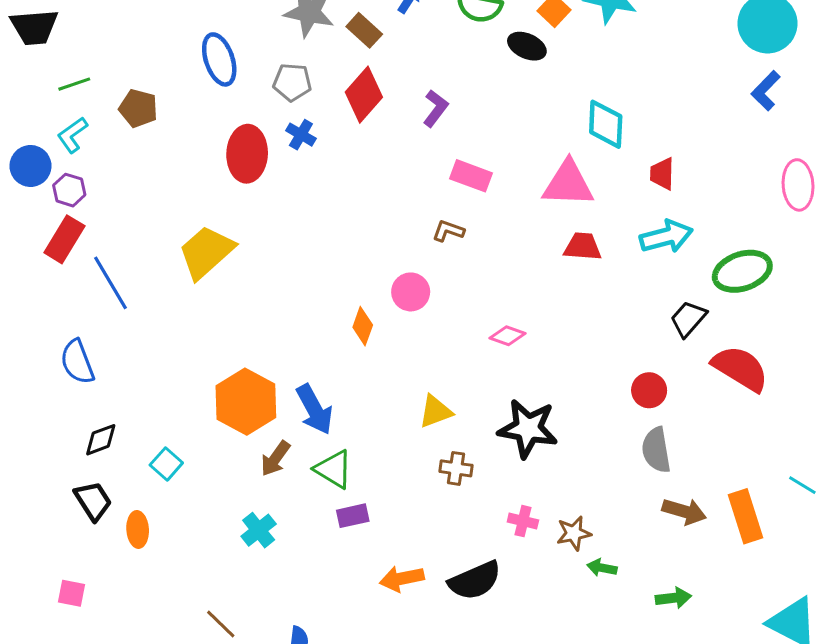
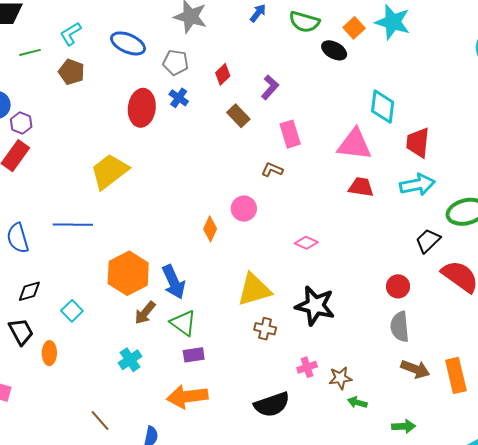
brown rectangle: (364, 30) -> (238, 116), moved
blue ellipse: (219, 59) -> (128, 43), turned -52
red diamond: (364, 95) -> (223, 74), size x0.6
cyan L-shape: (72, 135) -> (71, 34), moved
red trapezoid: (662, 174) -> (418, 143), size x1.4
pink rectangle: (471, 176) -> (290, 134), turned 48
blue line: (111, 283) -> (73, 225), moved, turned -63
yellow triangle: (435, 412) -> (254, 290), size x1.5
pink cross: (523, 521) -> (307, 367), turned -36
orange arrow: (402, 579) -> (187, 397), moved, size x1.4

